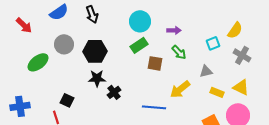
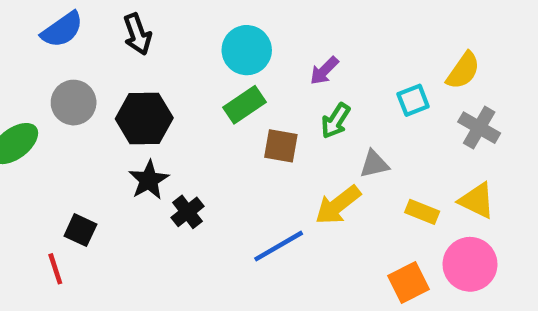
purple arrow: (174, 30) -> (324, 71), turned 136
green arrow: (179, 52) -> (336, 121), turned 77
gray triangle: (206, 71) -> (374, 164), moved
black star: (97, 78) -> (149, 180), turned -30
blue line: (154, 107) -> (279, 246), turned -35

